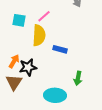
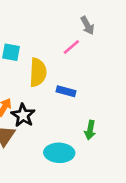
pink line: (44, 16) -> (71, 47), moved
black star: (28, 67) -> (23, 115), turned -30

